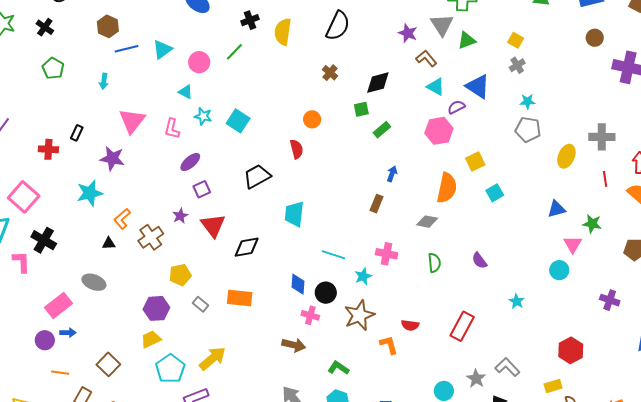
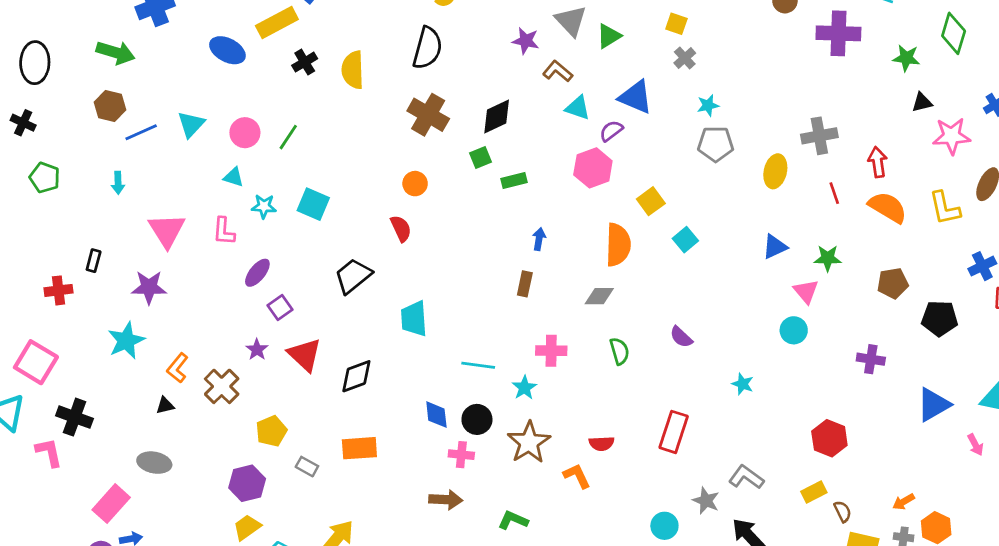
green line: (234, 52) -> (288, 137), moved
brown cross: (330, 73) -> (428, 115), size x1.8
green rectangle: (382, 130) -> (514, 180), turned 36

